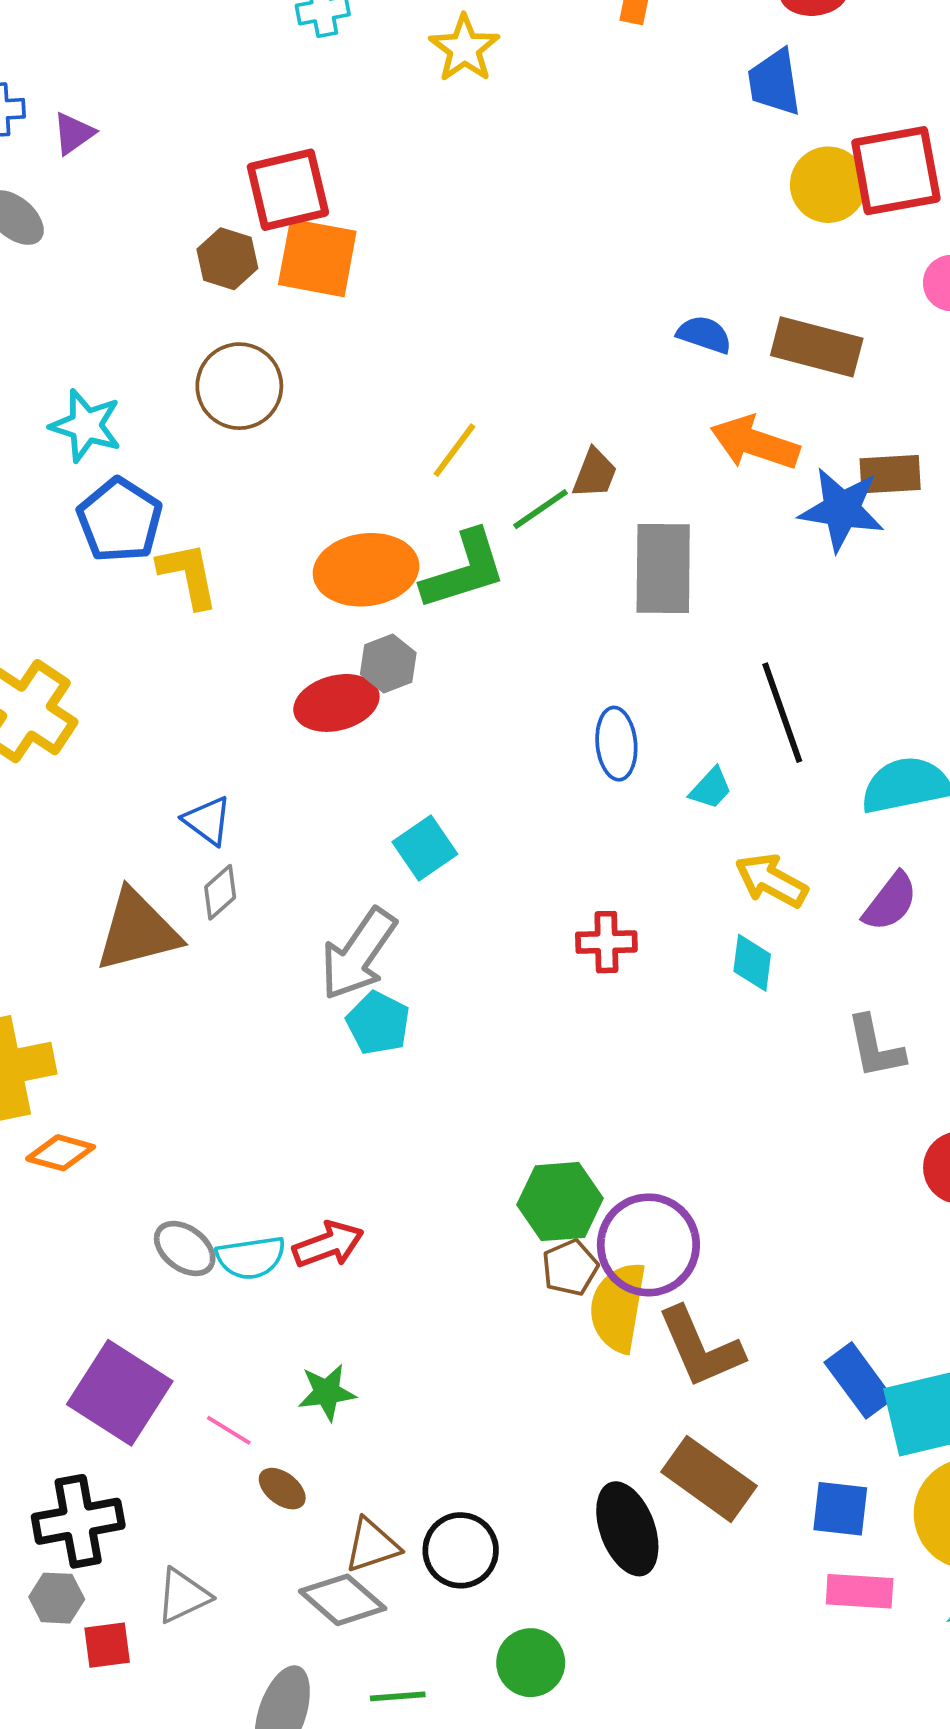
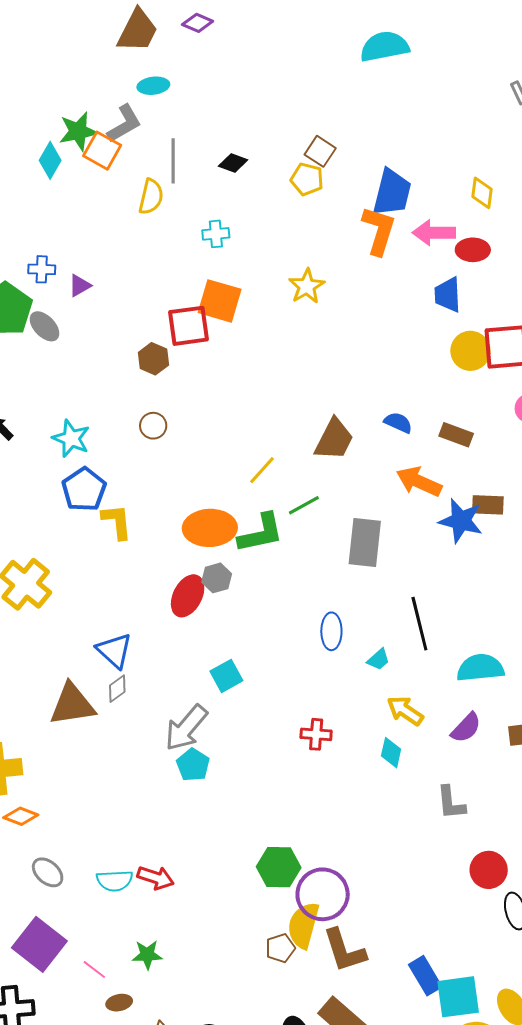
yellow star: (464, 48) -> (307, 286), moved
orange square: (317, 258) -> (220, 301), moved
brown rectangle: (817, 347) -> (456, 435), size x0.7
brown circle: (239, 386) -> (153, 426), size x0.6
brown trapezoid: (595, 473) -> (334, 439), moved, size x1.6
red ellipse: (336, 703) -> (188, 596), turned -54
blue triangle: (208, 821) -> (114, 651), size x1.4
red arrow: (328, 1245) -> (156, 878), turned 33
gray ellipse: (185, 1249) -> (48, 872), moved
brown pentagon: (570, 1268) -> (280, 948), moved
brown ellipse: (282, 1489) -> (119, 1003), turned -55

